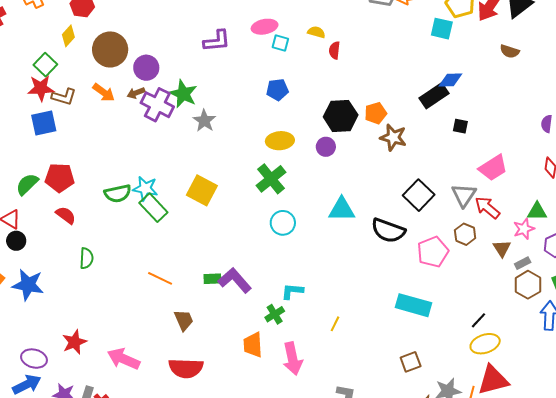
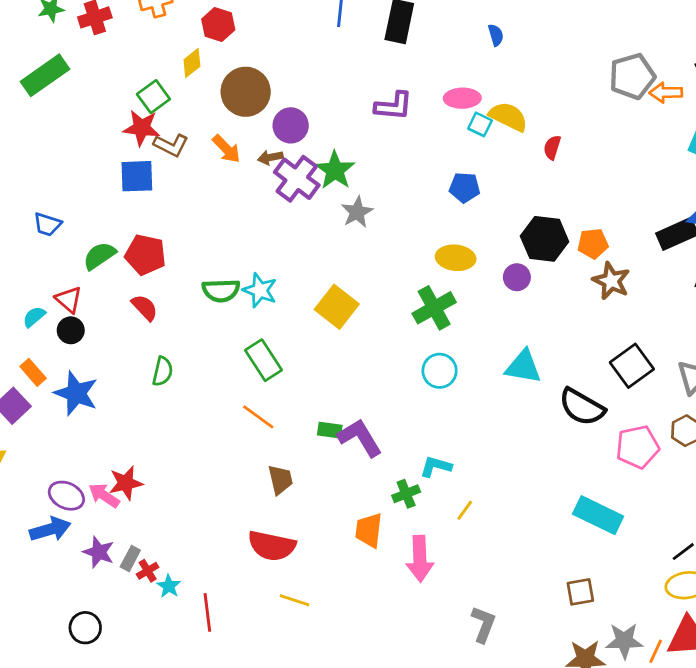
yellow semicircle: (316, 32) -> (508, 117), moved, size x1.6
green rectangle: (153, 208) -> (264, 360), moved
yellow line: (335, 324) -> (465, 510), moved
pink arrow: (124, 359) -> (104, 495), moved, size x0.7

